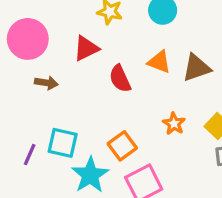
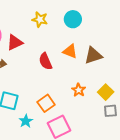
red triangle: (86, 48) -> (15, 42), moved
cyan star: (90, 175) -> (26, 121), size x0.6

